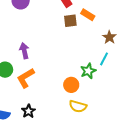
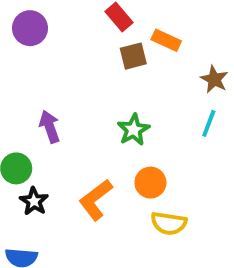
green star: (88, 71) -> (133, 130), moved
orange L-shape: (26, 78) -> (96, 200), moved
black star: (28, 111) -> (34, 201), moved

